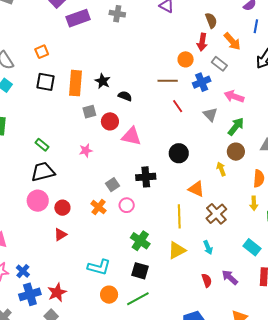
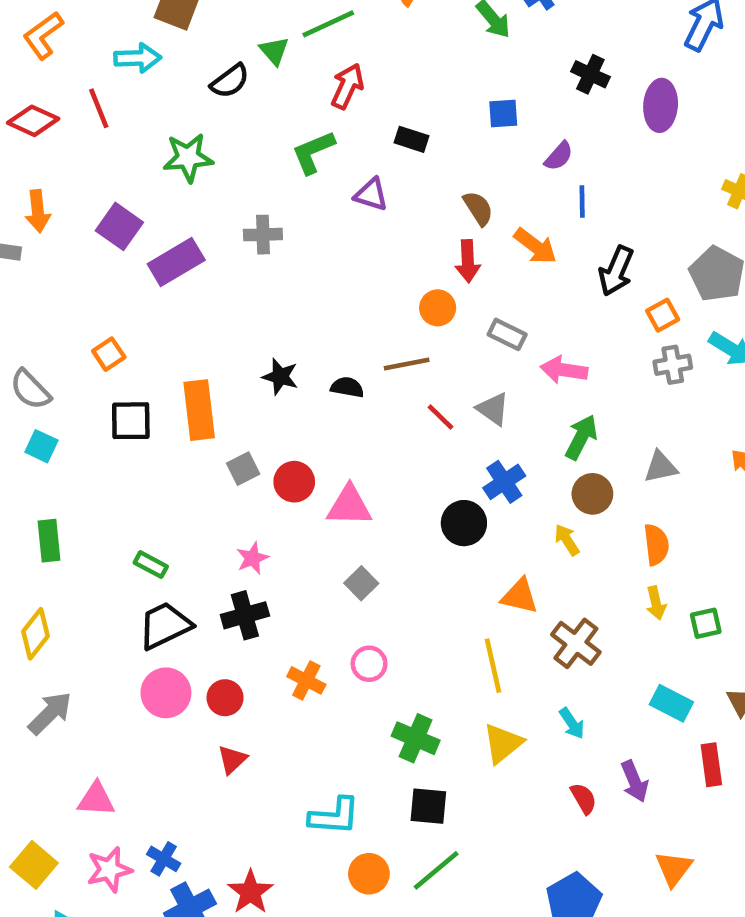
gray rectangle: (219, 64) -> (507, 334), moved
black star: (103, 81) -> (280, 377), moved
blue cross: (202, 82) -> (504, 482), moved
black semicircle: (125, 96) -> (347, 387), moved
gray triangle: (210, 114) -> (493, 409), moved
black cross: (146, 177) -> (245, 615), moved
gray square: (112, 185) -> (361, 583), moved
purple arrow: (230, 277) -> (635, 781), turned -144

